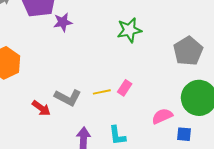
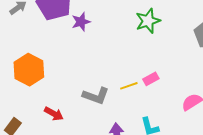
pink rectangle: (125, 88) -> (151, 79), turned 35
red arrow: (41, 108) -> (54, 114), moved

